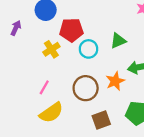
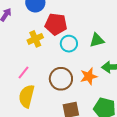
yellow semicircle: (51, 113) -> (27, 96), turned 130

